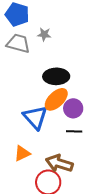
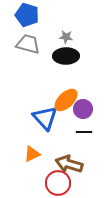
gray star: (44, 34) -> (66, 37), moved
black ellipse: (56, 76) -> (66, 56), moved

